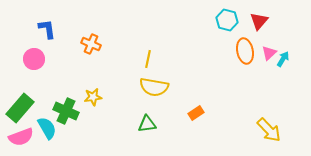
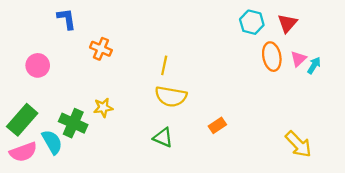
blue L-shape: (47, 29) -> (67, 19), moved
green triangle: (147, 124) -> (163, 138), turned 30

